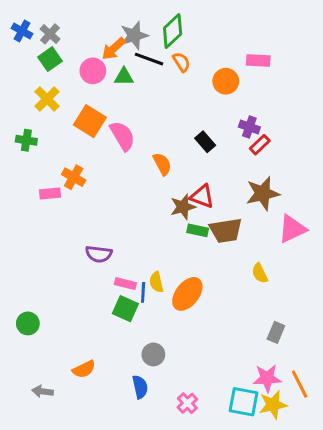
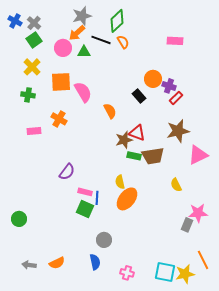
gray star: (134, 35) -> (82, 16), moved
orange circle: (226, 81) -> (153, 79), moved
orange square: (90, 121) -> (61, 82), turned -35
green cross: (26, 140) -> (28, 95), moved
orange cross: (74, 177) -> (59, 119), moved
purple semicircle: (99, 254) -> (67, 172), turned -60
yellow semicircle: (156, 282) -> (120, 182), moved
orange semicircle: (84, 369) -> (57, 263), moved
pink star: (267, 378) -> (198, 213), moved
pink cross: (187, 403) -> (127, 273), turned -32

